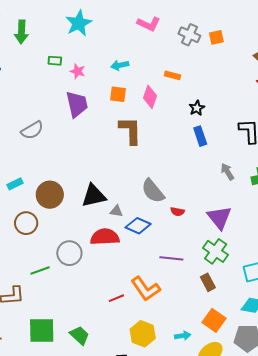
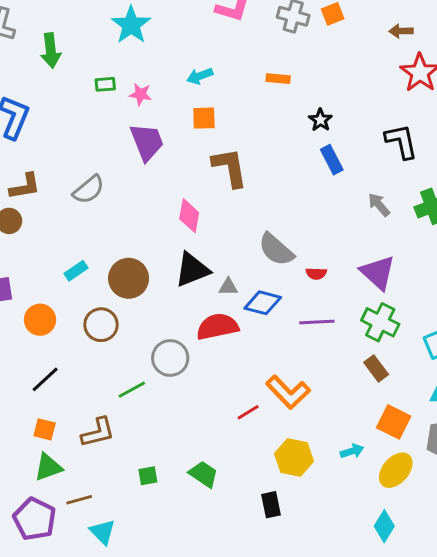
pink diamond: (150, 97) -> (189, 216), moved
purple line: (171, 258) -> (317, 322), moved
green square: (42, 330) -> (148, 476), size x0.5

